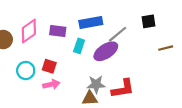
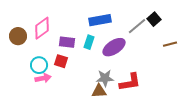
black square: (149, 21) -> (154, 19), turned -32
purple rectangle: (58, 31) -> (67, 42), moved
gray line: (118, 34) -> (137, 26), moved
pink arrow: (51, 84) -> (43, 78), moved

